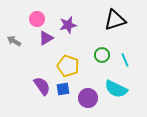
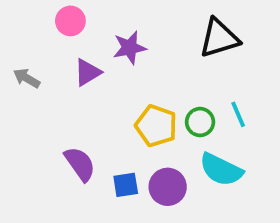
pink circle: (37, 19) -> (70, 21), moved
green circle: (102, 55) -> (200, 122), moved
yellow pentagon: (68, 66) -> (156, 126), moved
blue square: (63, 89) -> (126, 185), moved

